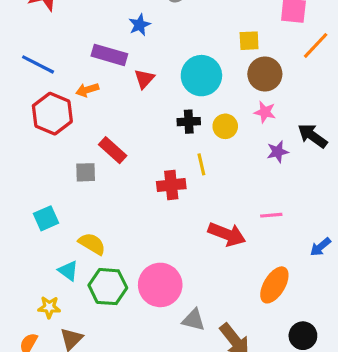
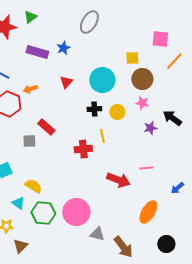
purple rectangle: (109, 55) -> (37, 52), moved

